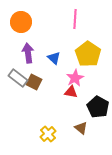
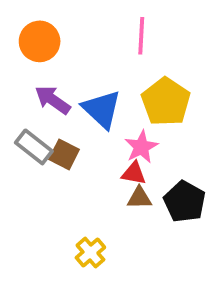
purple arrow: (28, 53) -> (53, 100), turned -48
blue triangle: (54, 58) -> (102, 109), size x1.6
brown triangle: (81, 128) -> (139, 198), moved, turned -40

